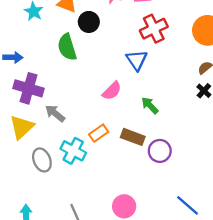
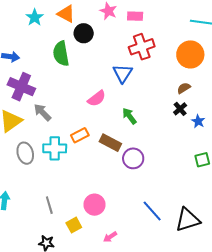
cyan cross: (73, 151) -> (55, 148), turned -35

